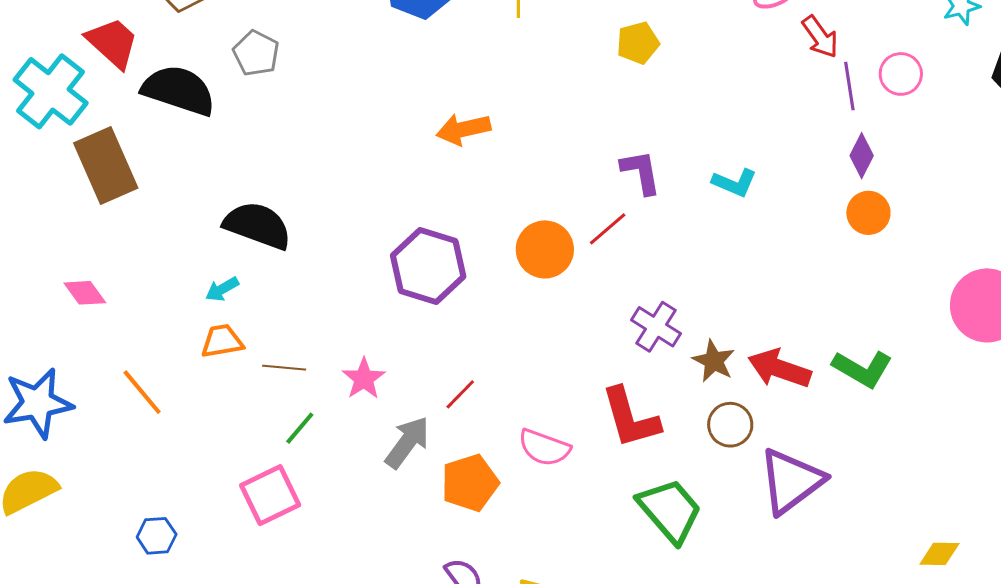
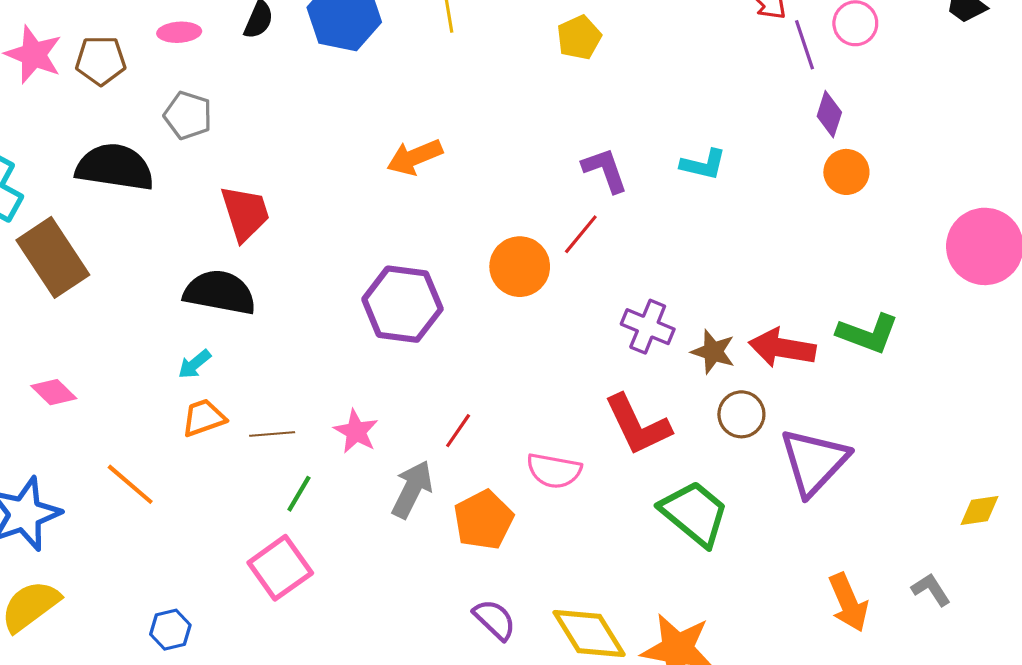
red trapezoid: (112, 43) -> (245, 213), moved, turned 40

